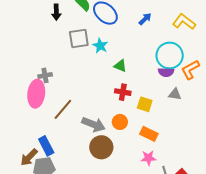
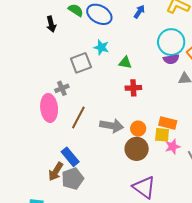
gray square: (79, 39) -> (81, 63), moved
gray cross: (45, 75) -> (62, 88), moved
yellow square: (145, 104) -> (162, 135), moved
orange circle: (120, 122) -> (138, 129), moved
brown circle: (101, 147) -> (137, 149), moved

